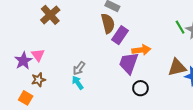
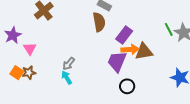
purple rectangle: (120, 35) -> (124, 35), moved
purple star: (23, 61) -> (13, 35), moved
brown triangle: (177, 67) -> (144, 52), moved
orange square: (26, 98) -> (17, 73), moved

